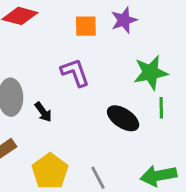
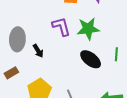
green star: (151, 73) -> (88, 29), moved

